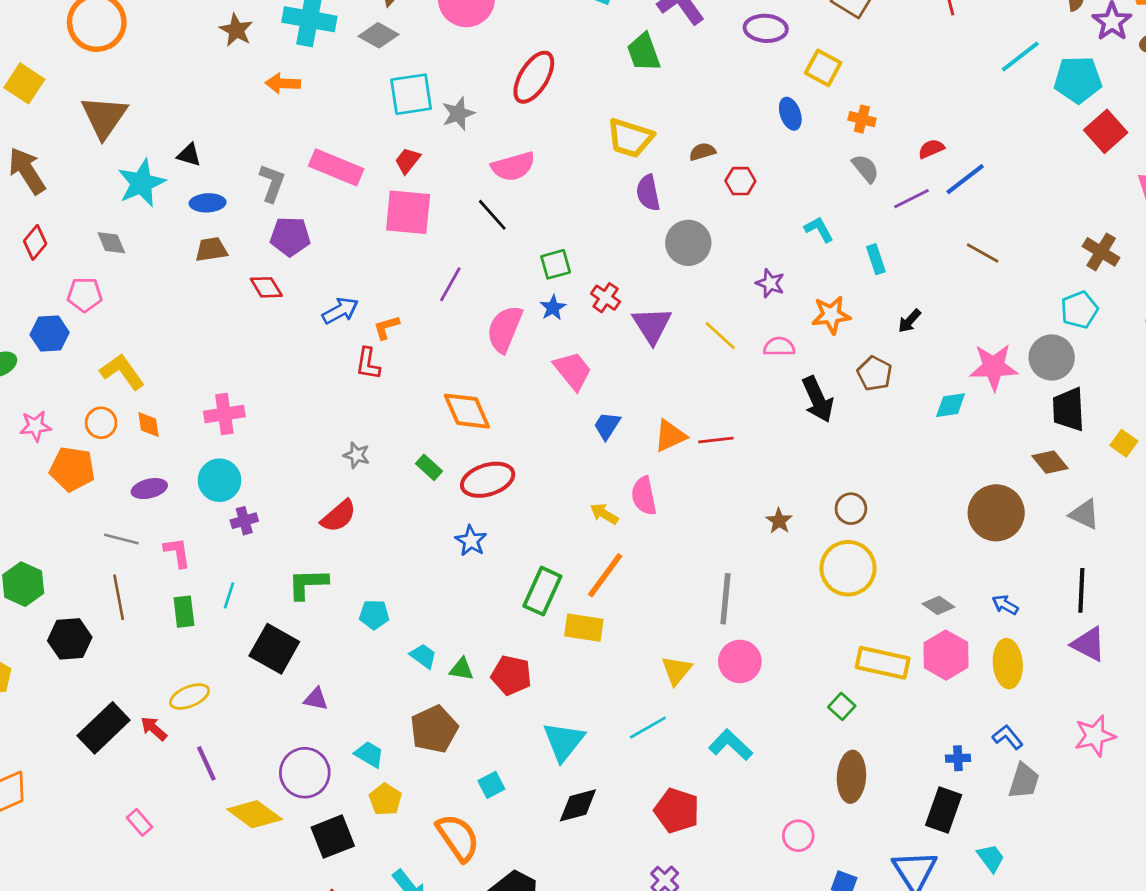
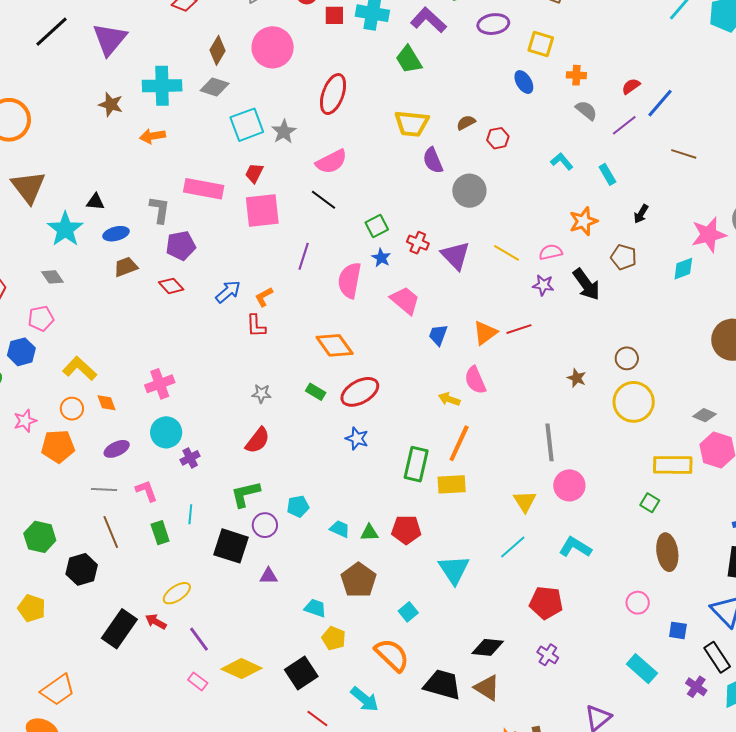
purple star: (770, 283) -> (543, 285), moved
purple circle: (305, 773) -> (265, 525), moved, size x0.7
black diamond: (578, 805) -> (488, 647), moved, turned 32
pink rectangle: (140, 822) -> (198, 681), moved

